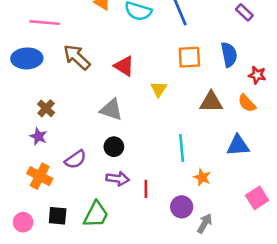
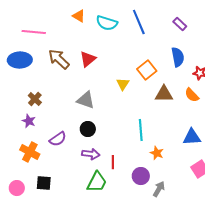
purple rectangle: (244, 12) -> (180, 24), moved
orange square: (189, 57) -> (147, 70), moved, turned -36
red triangle: (124, 66) -> (88, 59), moved, turned 48
blue triangle: (238, 145) -> (192, 137), moved
green trapezoid: (96, 214) -> (97, 182), moved

